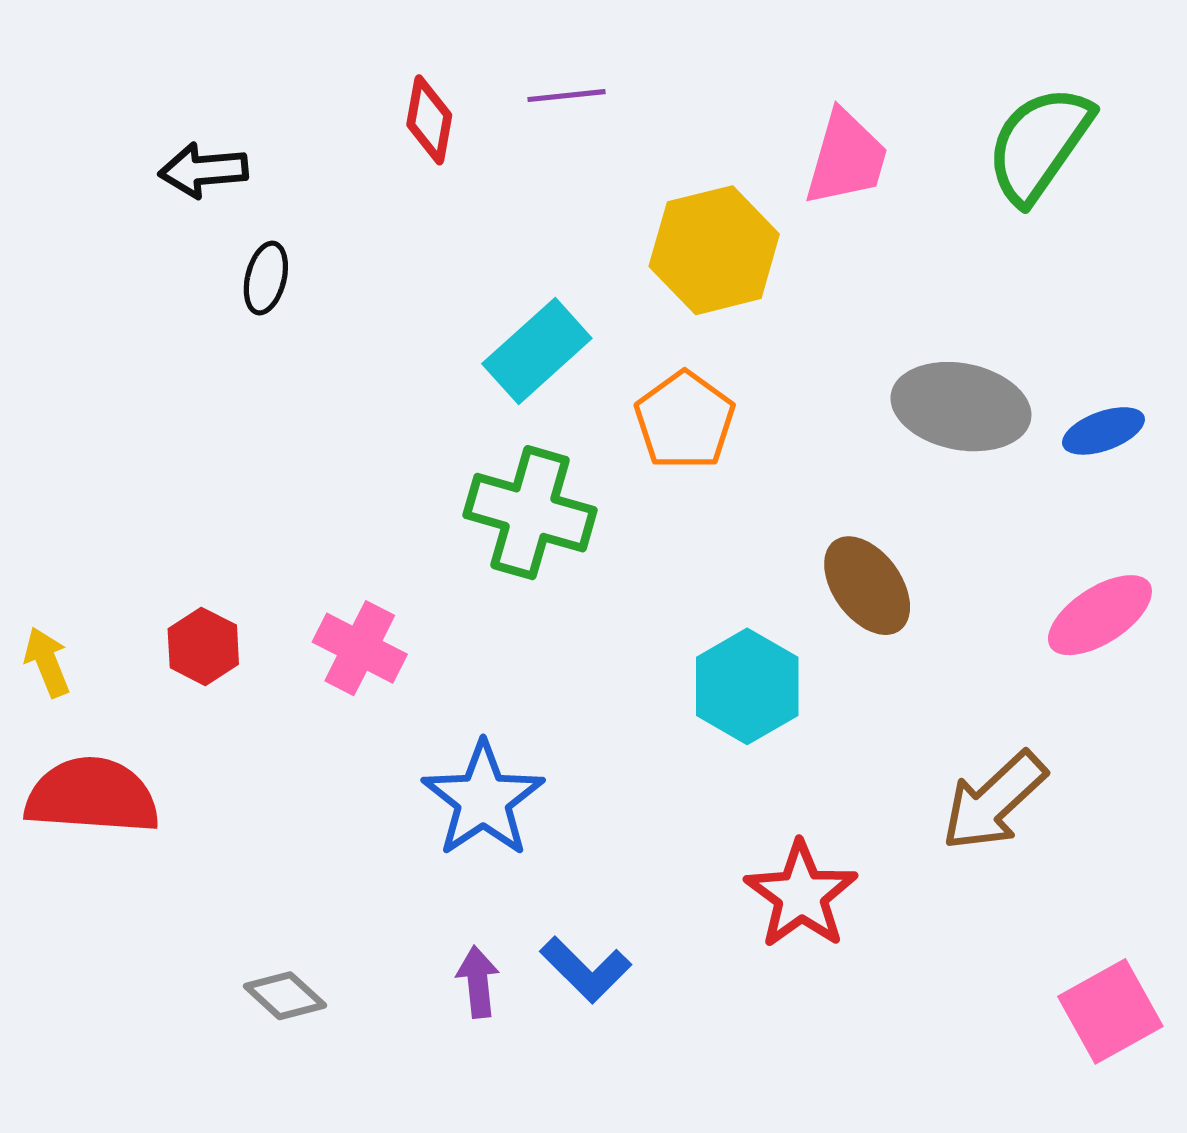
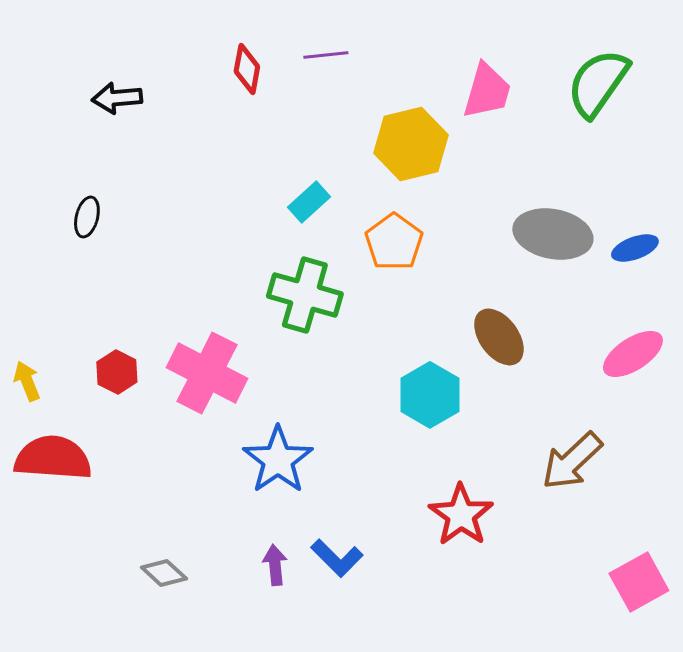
black ellipse: (266, 278) -> (87, 217), moved
cyan rectangle: (537, 351) -> (309, 202), size x0.7
pink cross: (360, 648) -> (207, 373), size x1.5

